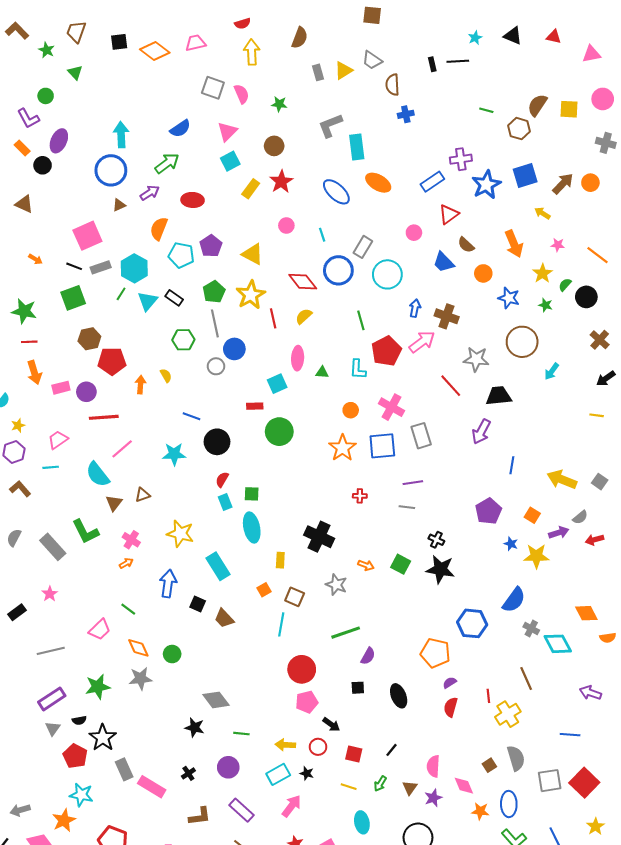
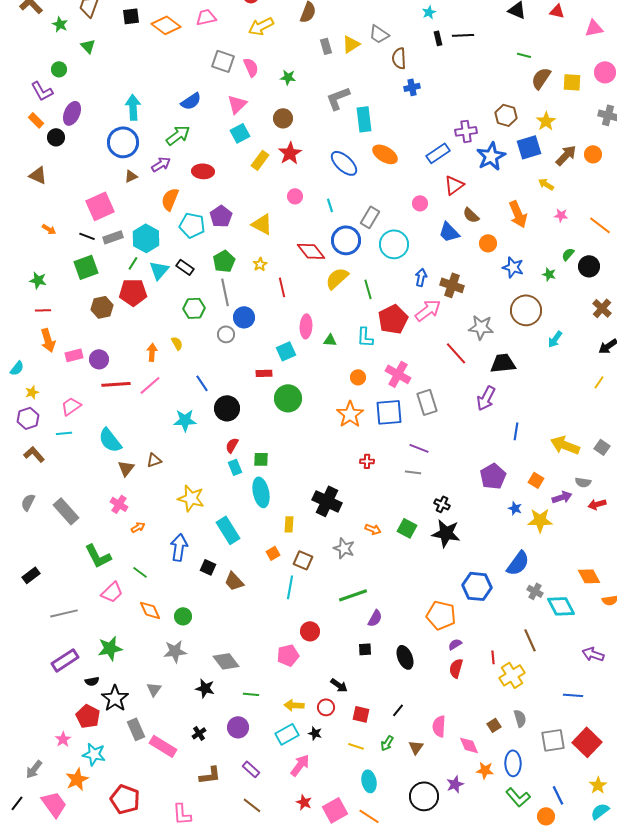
cyan star: (475, 38) -> (429, 12), moved
yellow arrow: (252, 52) -> (261, 26), turned -115
green line: (486, 110) -> (524, 55), moved
brown hexagon: (519, 129) -> (506, 115), moved
yellow star: (542, 273) -> (546, 121), moved
yellow star: (251, 295) -> (260, 264), size x0.5
green star: (24, 311) -> (38, 280), size x0.7
yellow semicircle: (304, 316) -> (337, 278), moved, size x1.4
red pentagon: (112, 361) -> (133, 292), moved
yellow line: (597, 415) -> (599, 382), turned -64
blue line: (191, 416) -> (202, 383), turned 36
pink line: (122, 449) -> (150, 385), moved
purple line: (413, 483) -> (419, 448), turned 30
gray semicircle: (580, 517) -> (583, 482), turned 49
green L-shape: (85, 532) -> (98, 556), moved
pink cross: (131, 540) -> (119, 504), moved
pink star: (50, 594) -> (63, 739), moved
red circle: (302, 669) -> (310, 631), size x0.7
gray star: (140, 679) -> (175, 651), moved
pink pentagon: (307, 702) -> (288, 655), moved
gray triangle: (53, 728) -> (154, 689), moved
gray semicircle: (516, 758) -> (520, 718), size x0.7
purple star: (433, 798) -> (455, 784), moved
gray arrow: (20, 810) -> (34, 769), turned -36
purple rectangle: (241, 810) -> (251, 769), size x0.7

